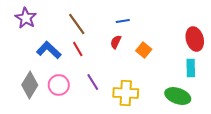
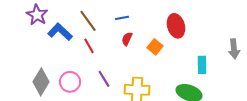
blue line: (123, 21) -> (122, 18), moved
red ellipse: (195, 39) -> (176, 26), moved
blue L-shape: (49, 50) -> (60, 32), moved

